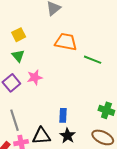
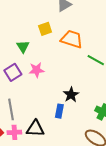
yellow square: (19, 35) -> (45, 29), moved
black star: (68, 136) -> (71, 95), moved

